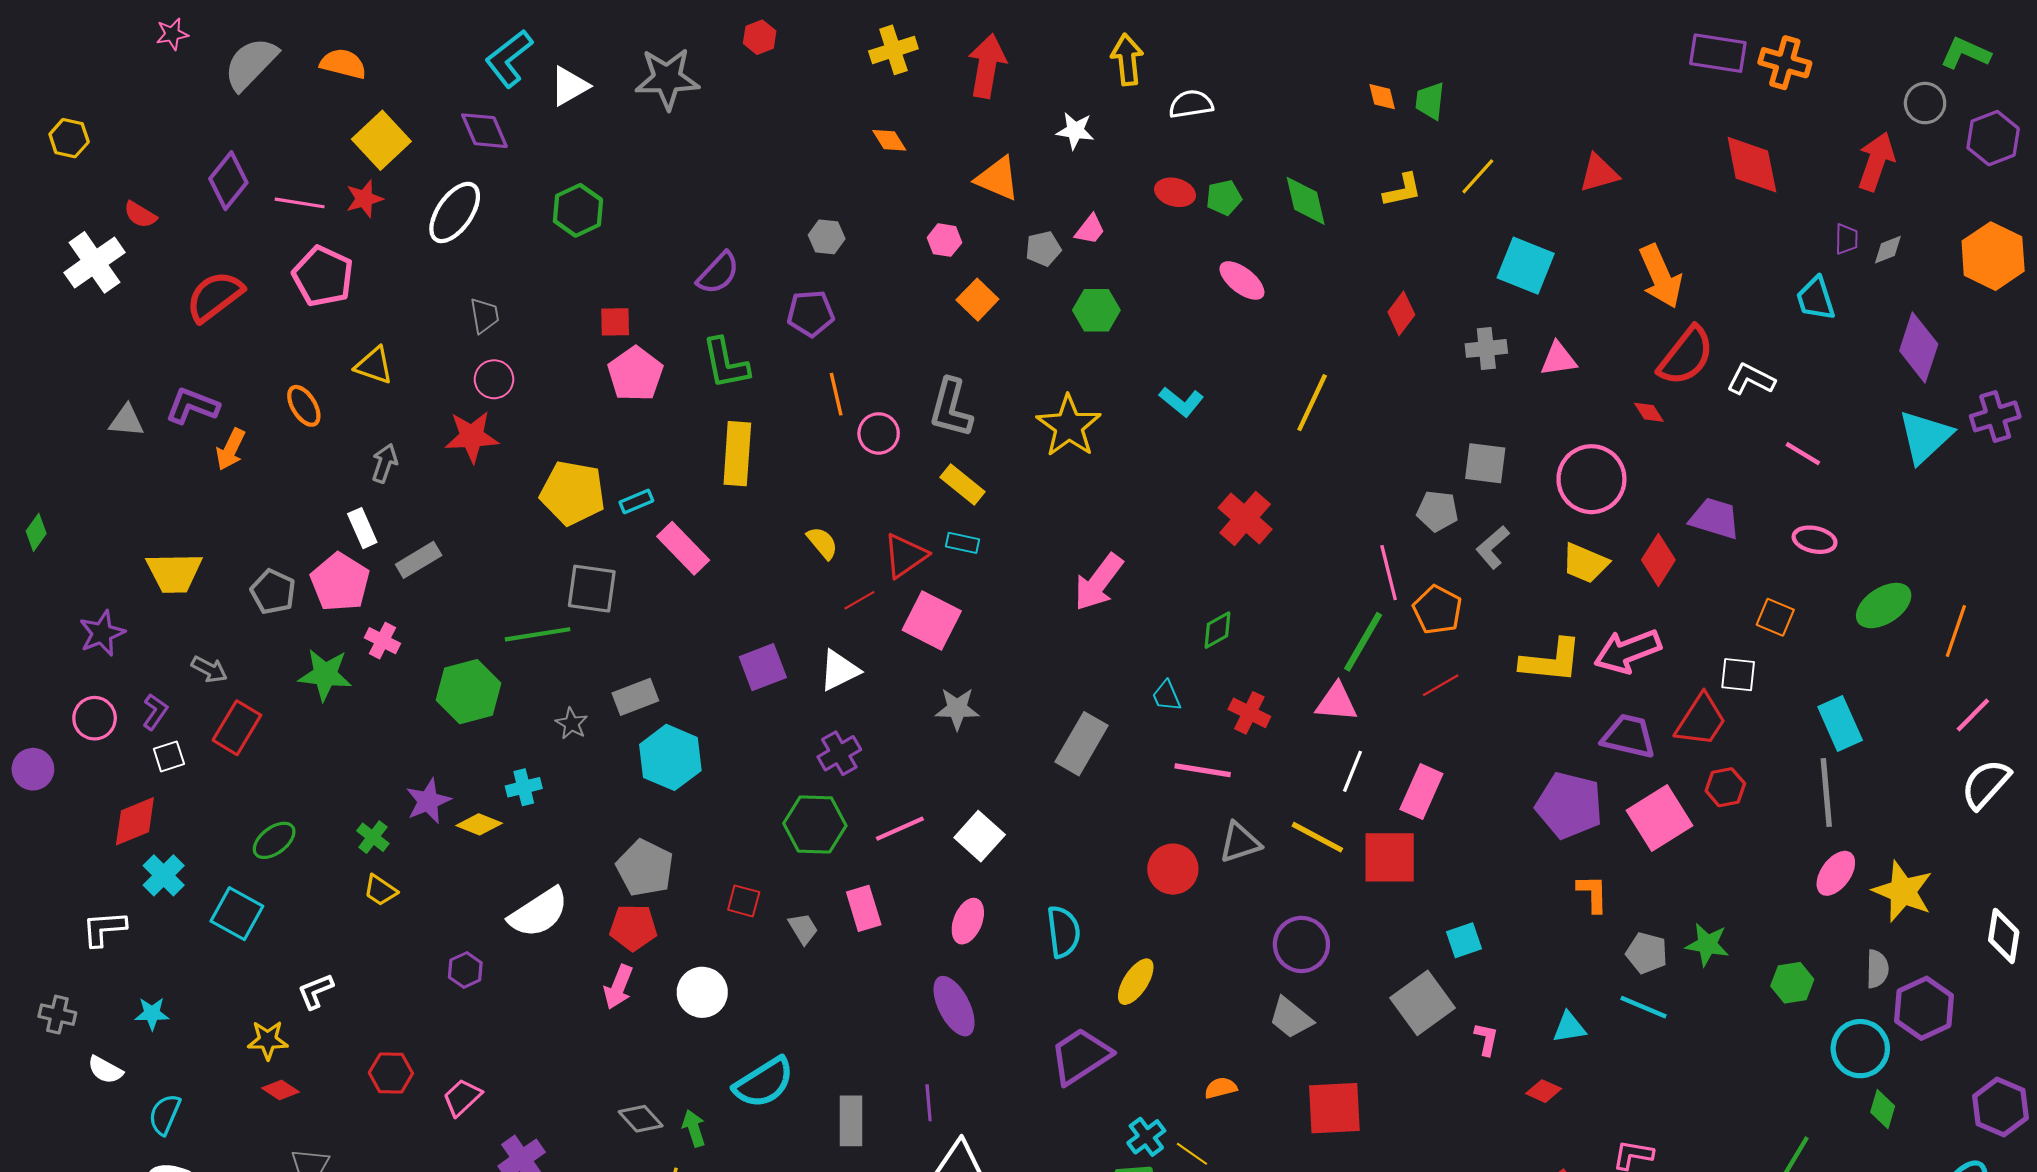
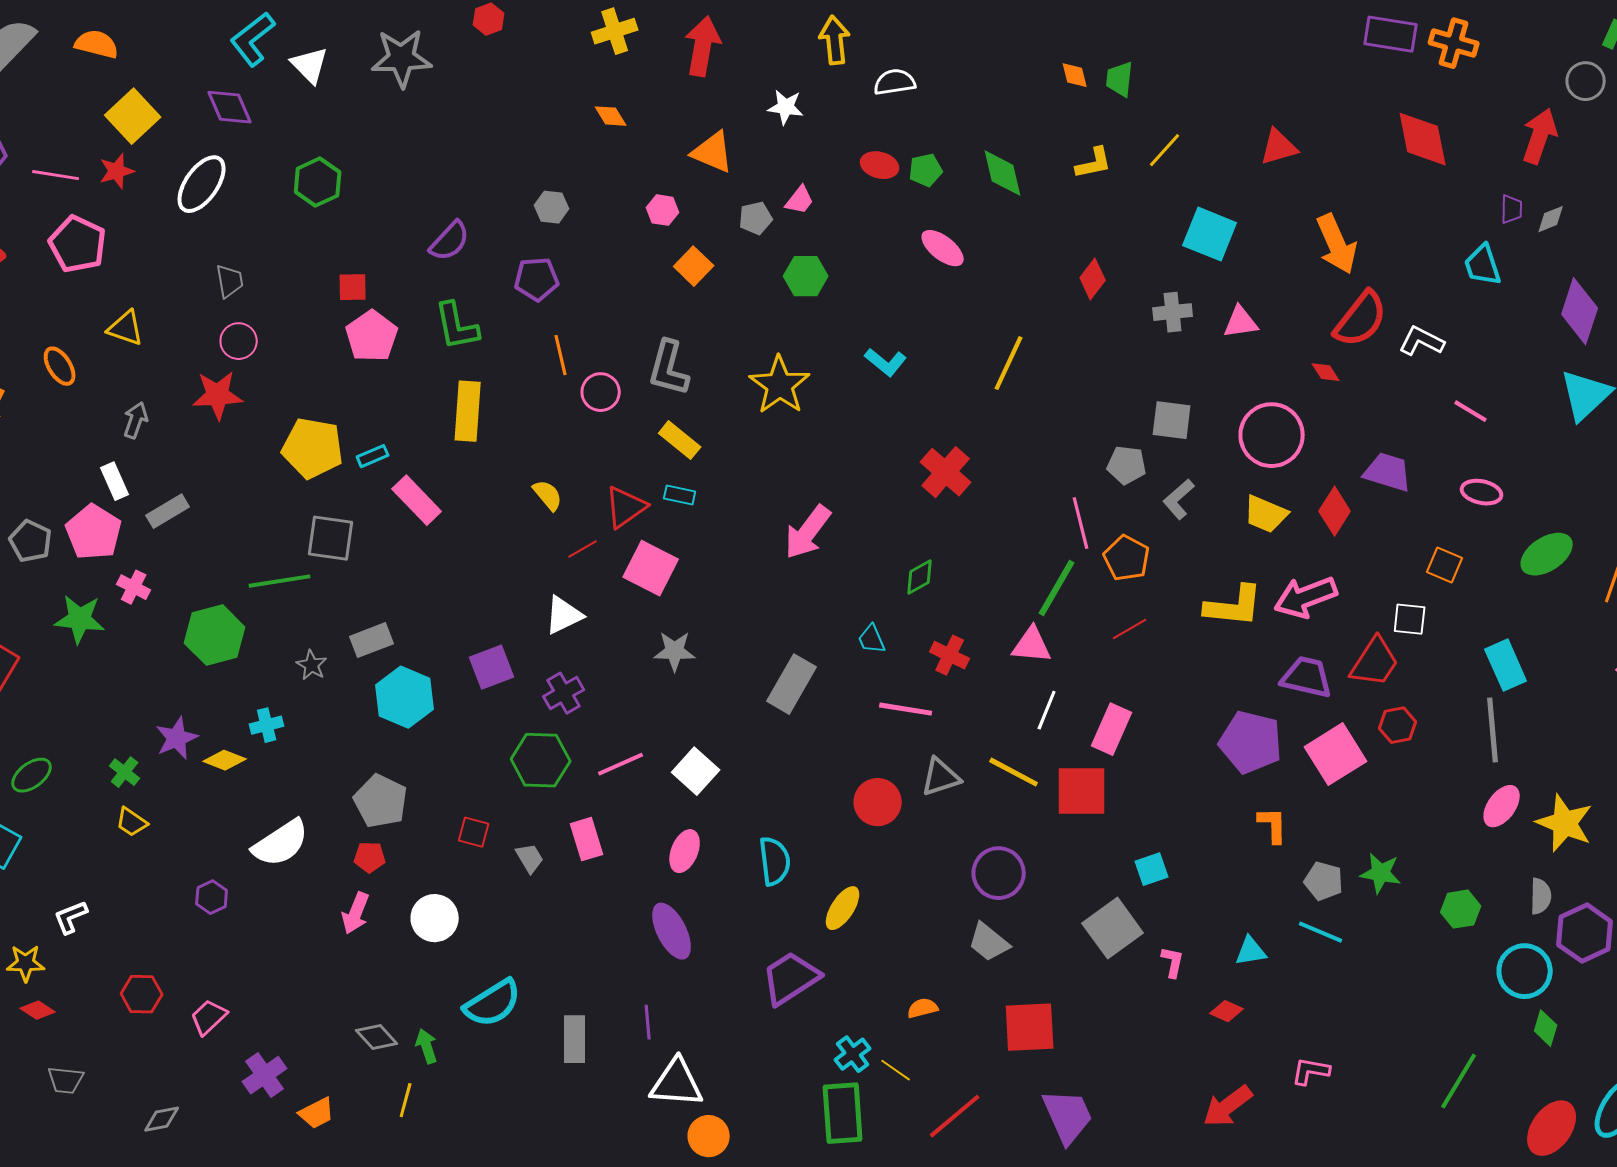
white triangle: (569, 86) -> (310, 65), turned -45
purple square: (763, 667) -> (492, 667), moved
red pentagon: (633, 927) -> (370, 857), size x0.7

